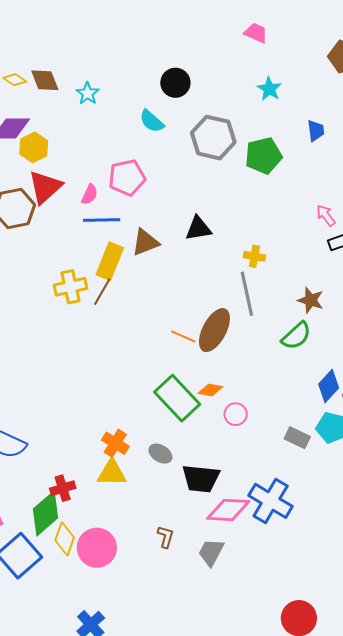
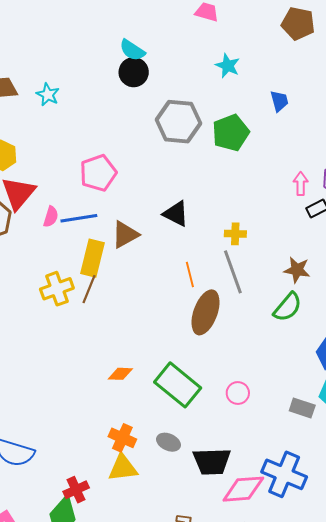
cyan semicircle: (152, 121) -> (132, 50), moved
pink semicircle: (90, 194) -> (51, 217), moved
pink arrow: (326, 215) -> (301, 184), turned 45
black triangle: (198, 228) -> (176, 214), turned 44
orange line: (183, 336) -> (190, 275), moved, turned 60
orange diamond: (210, 390) -> (120, 374), moved

